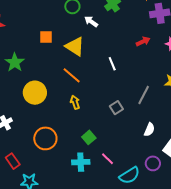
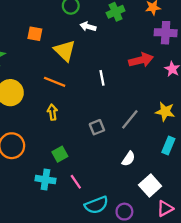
white arrow: (91, 22) -> (88, 27), turned -32
red arrow: (143, 41) -> (141, 60), size x1.5
orange line: (72, 75) -> (55, 82), turned -30
purple circle: (153, 163) -> (124, 212), moved

